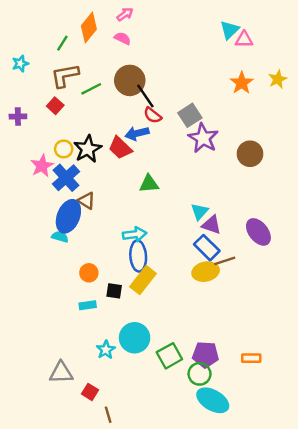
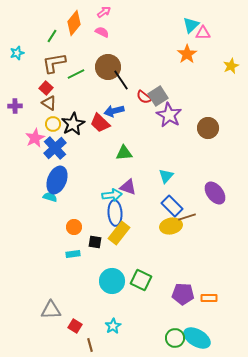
orange star: (242, 83) -> (187, 54), moved
red semicircle: (153, 115) -> (144, 97), moved
purple cross: (18, 116) -> (15, 106), moved
brown triangle: (86, 201) -> (49, 103), moved
purple triangle: (212, 225) -> (128, 187), moved
cyan star: (106, 350) -> (113, 326), moved
purple pentagon: (206, 355) -> (183, 294), moved
green square: (169, 356) -> (141, 280), moved, turned -35
green circle: (200, 374) -> (175, 338), moved
cyan ellipse: (213, 400) -> (197, 338), moved

